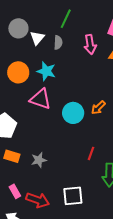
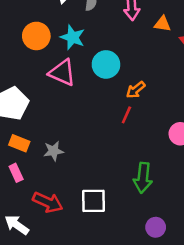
cyan circle: (73, 113) -> (106, 64), moved
red line: (91, 153) -> (126, 115), moved
pink rectangle: (15, 191) -> (16, 173), moved

